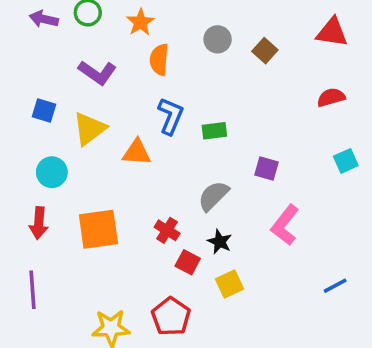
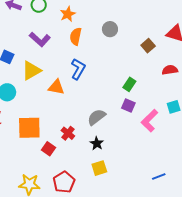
brown square: (265, 51) -> (148, 46), moved
green rectangle: (214, 131) -> (129, 84), moved, turned -56
pink L-shape: (285, 225) -> (149, 121), moved
red square: (188, 262) -> (49, 149), moved

